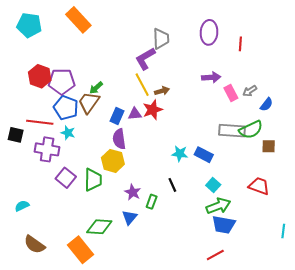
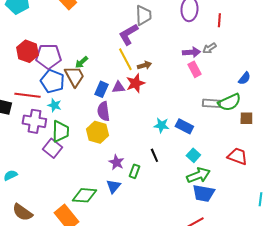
gray arrow: (250, 91) -> (209, 48), moved
pink rectangle: (231, 93) -> (194, 69), moved
brown trapezoid: (89, 102) -> (74, 76), turned 115
gray rectangle: (232, 131) -> (211, 103), size x0.7
green trapezoid: (93, 180) -> (60, 131), moved

